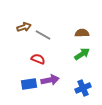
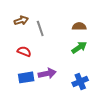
gray line: (43, 35) -> (40, 28), turned 42
red semicircle: (38, 59) -> (24, 51), moved

